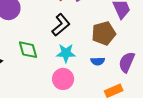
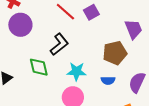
black L-shape: (61, 25) -> (59, 44), moved

